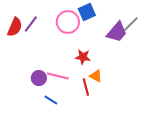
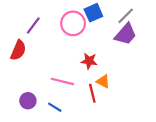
gray line: (131, 24) -> (126, 16), moved
red semicircle: (15, 27) -> (18, 50), moved
purple circle: (39, 78) -> (28, 101), moved

